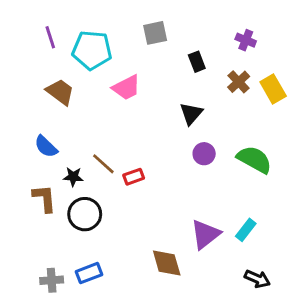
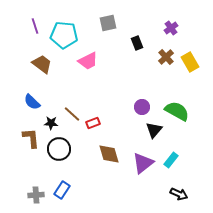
purple cross: (246, 40) -> (171, 28), turned 32
black triangle: (191, 113) -> (154, 130), moved
brown diamond: (167, 263) -> (109, 154), moved
blue rectangle: (89, 273) -> (62, 190), turned -36

